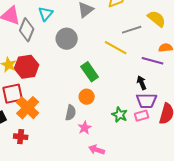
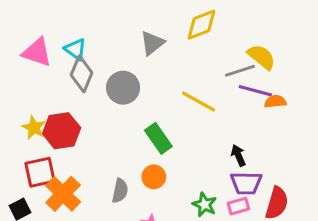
cyan triangle: (46, 14) -> (75, 49), moved, turned -35
gray diamond: (27, 30) -> (82, 74), moved
gray line: (132, 30) -> (240, 71), moved
purple line: (153, 61) -> (255, 91), moved
gray semicircle: (71, 113) -> (120, 191), moved

